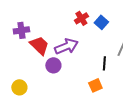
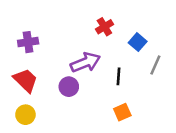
blue square: (101, 22) -> (138, 42), moved
red trapezoid: (39, 45) -> (25, 80), moved
black line: (104, 63) -> (118, 76), moved

